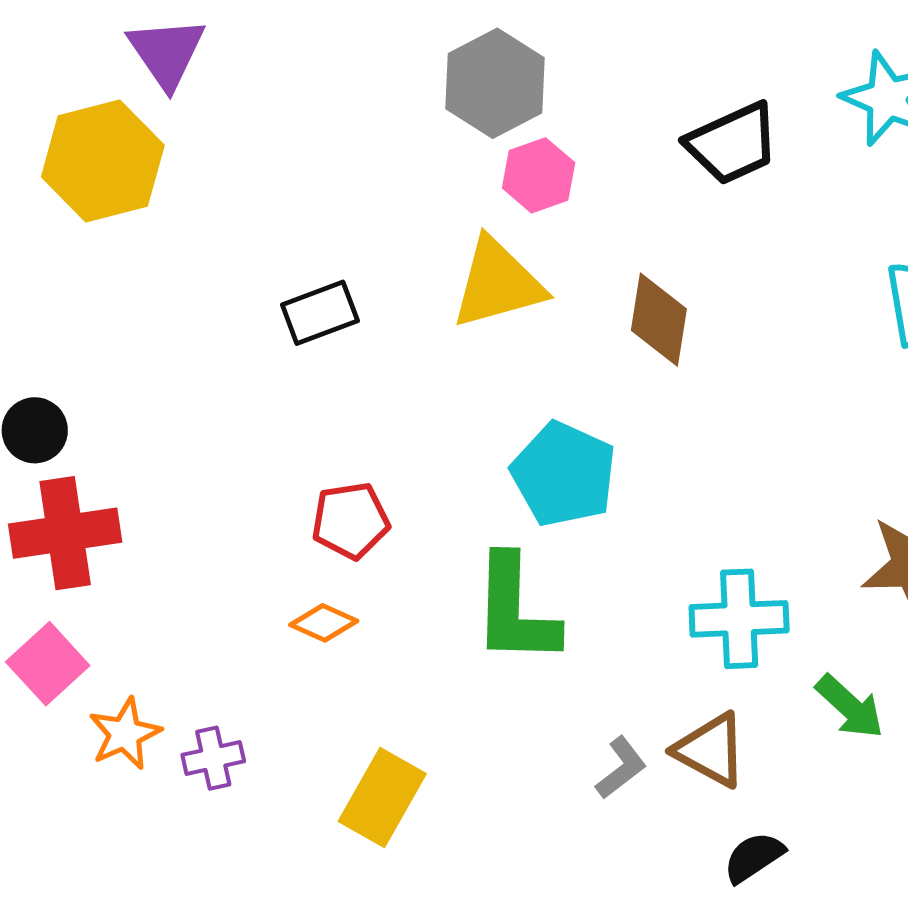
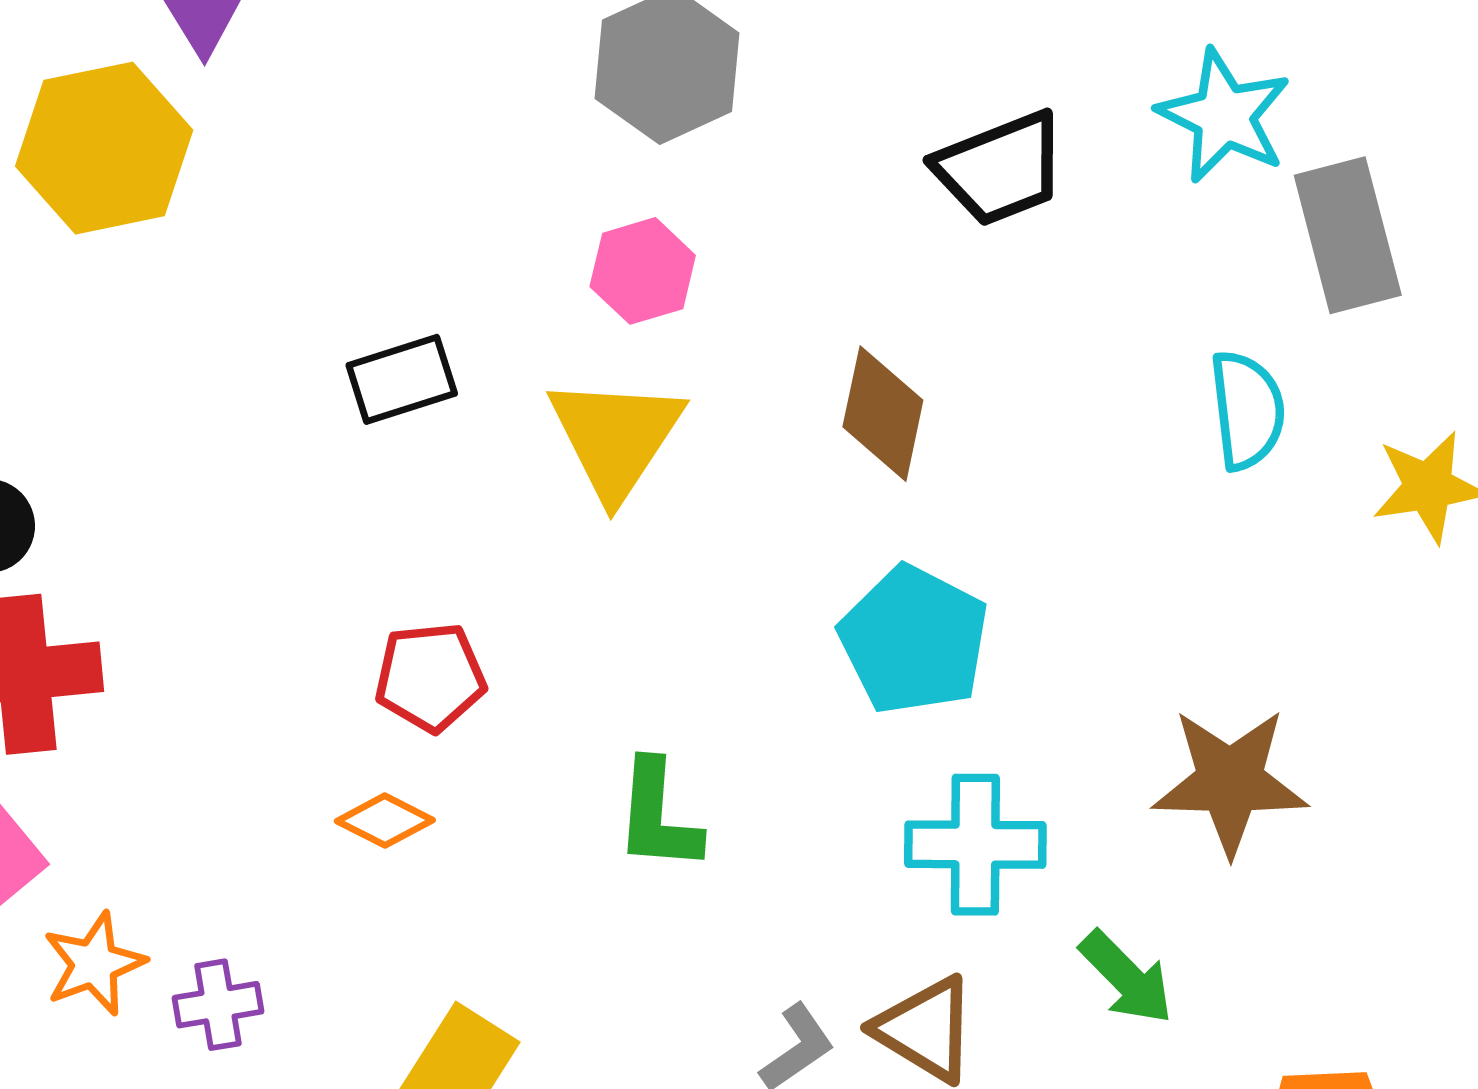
pink hexagon: (539, 175) -> (643, 271), moved
yellow triangle: (498, 283) -> (616, 437), moved, turned -44
cyan pentagon: (564, 474) -> (914, 640), moved
green L-shape: (515, 610) -> (658, 816), size x0.7

